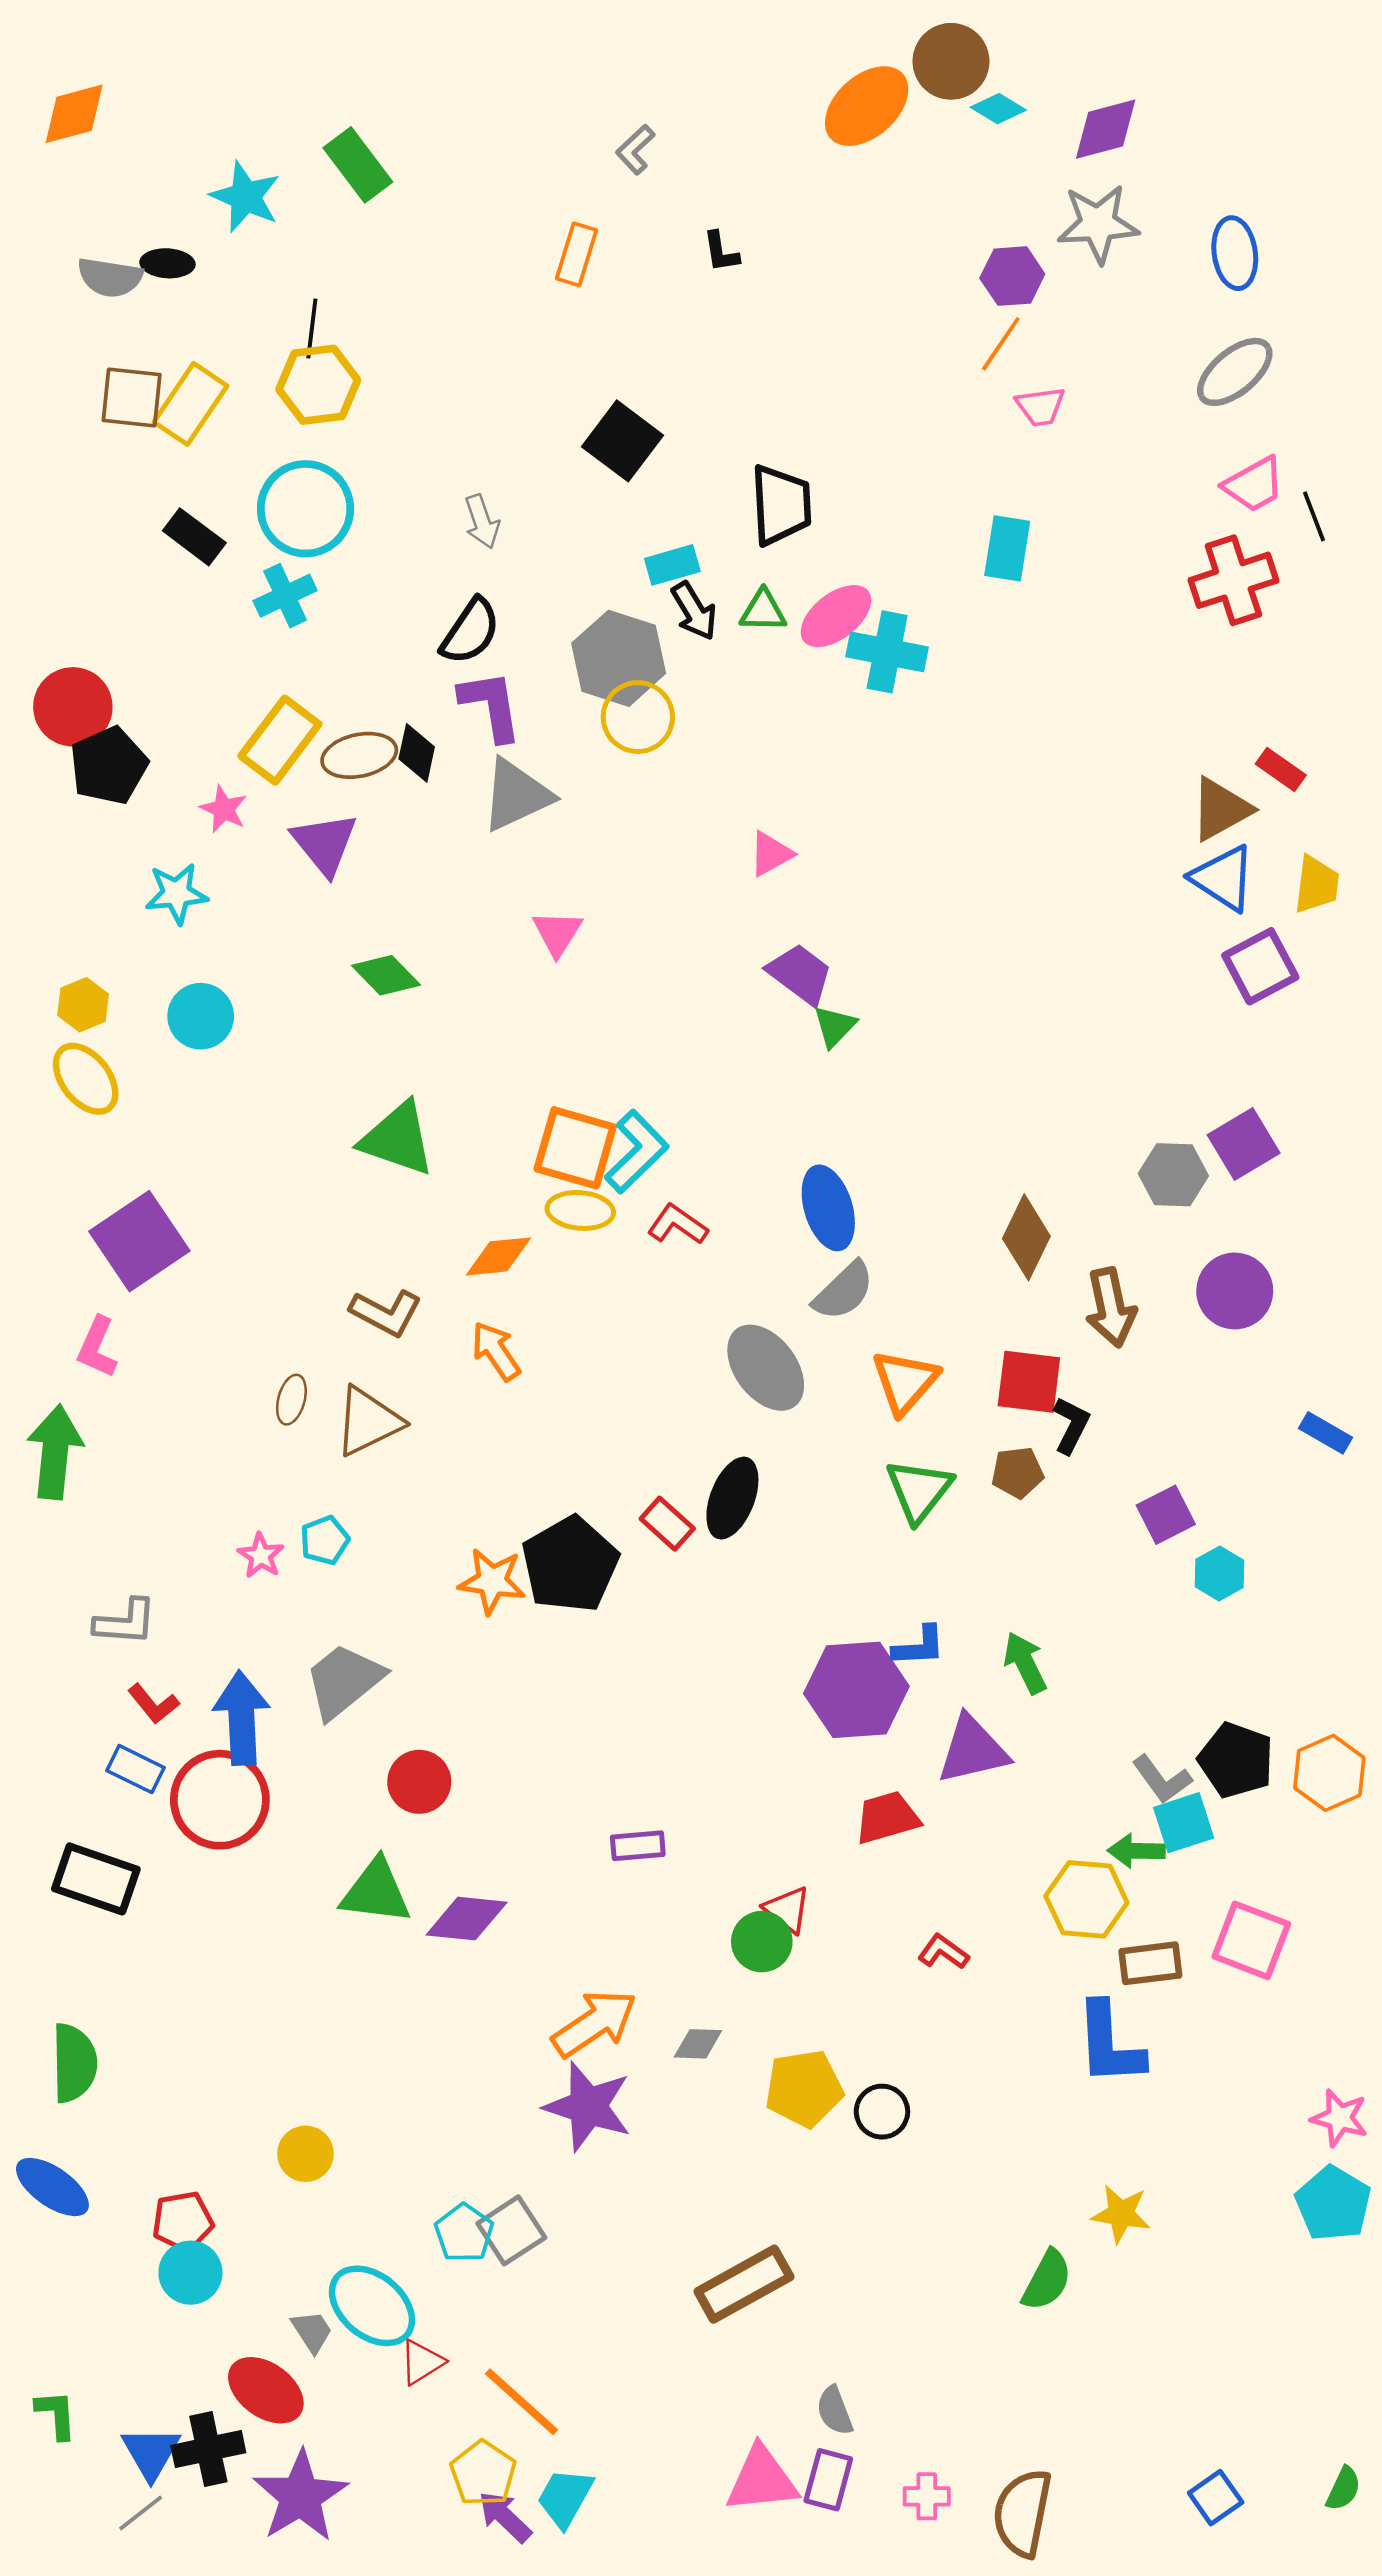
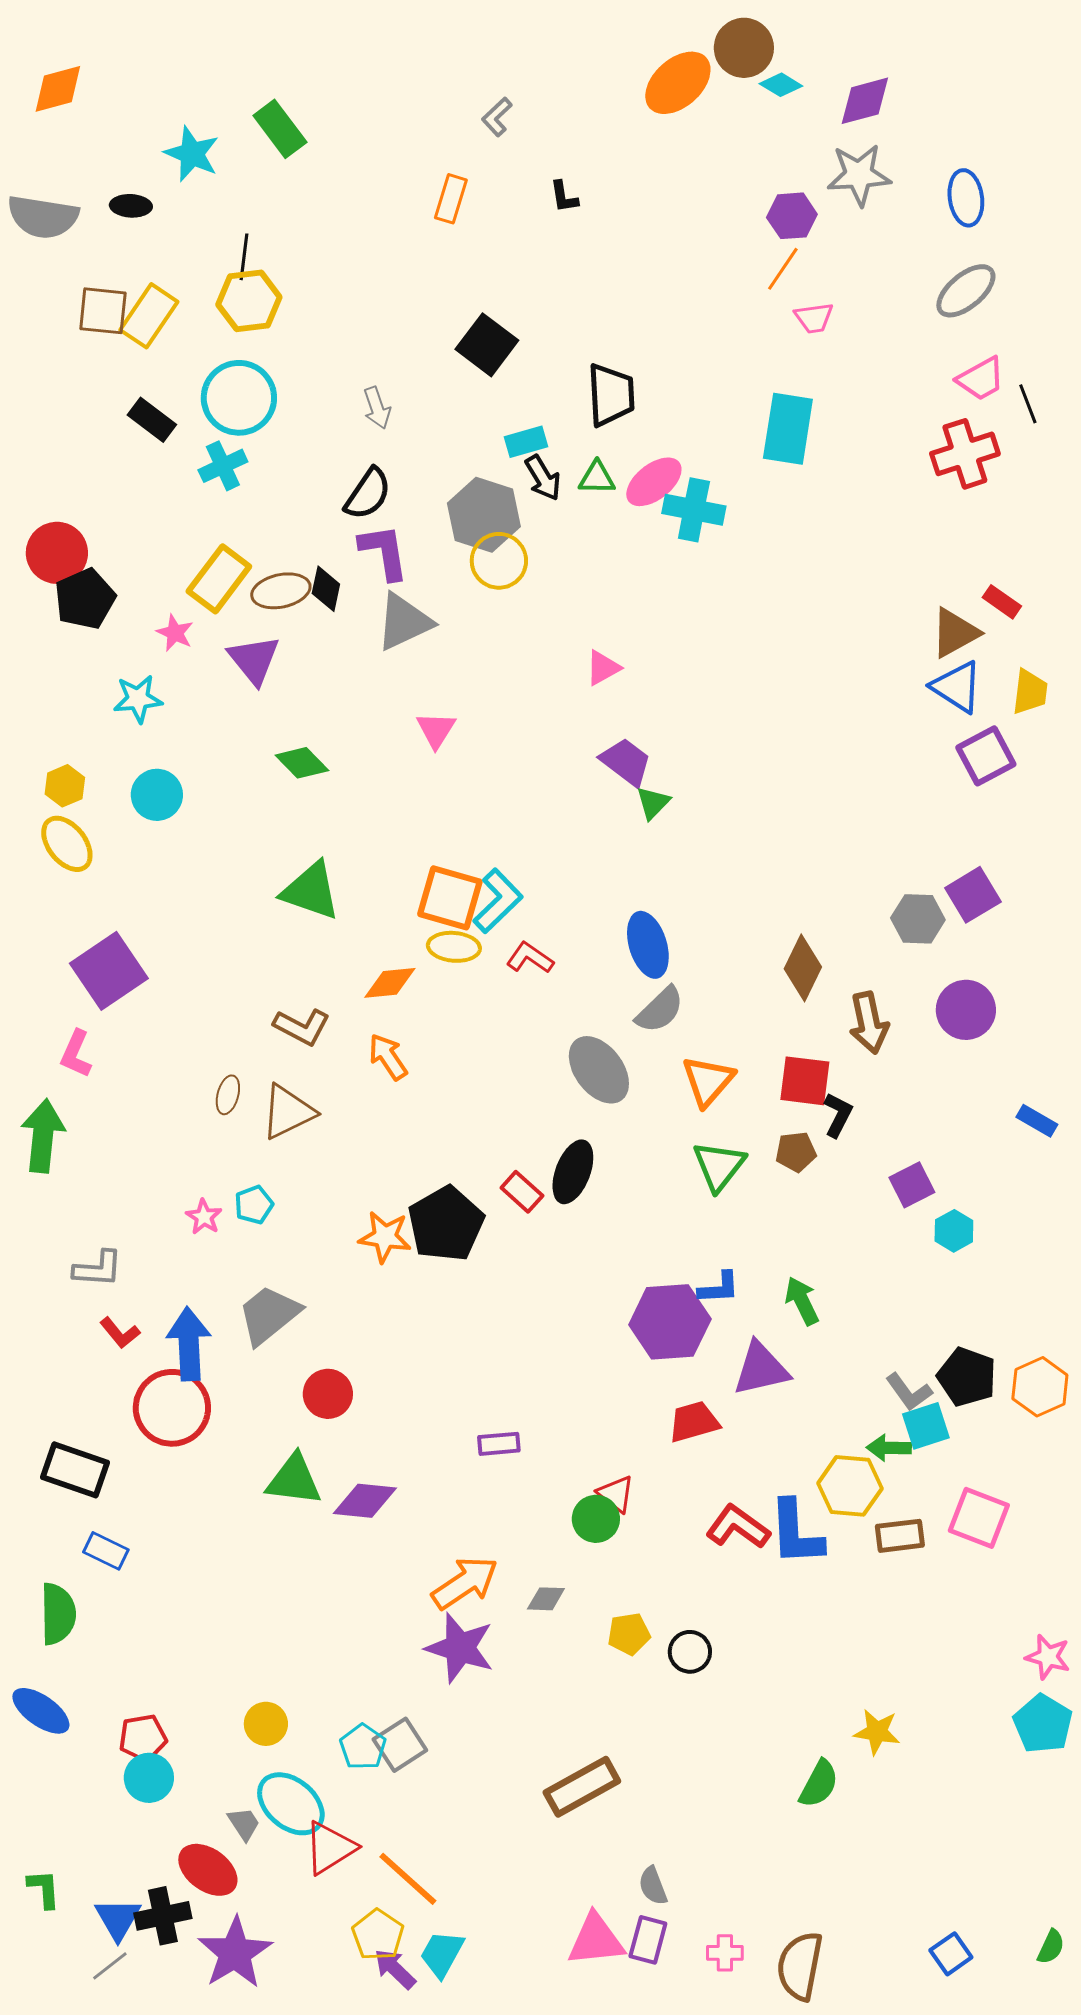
gray semicircle: (110, 277) -> (43, 217), moved, size x1.4
cyan rectangle: (1007, 548) -> (788, 429), size x1.4
blue rectangle: (135, 1769) -> (106, 1551), moved
red L-shape: (943, 1952) -> (738, 1527), size x1.6
blue L-shape: (1109, 2044) -> (796, 1533), moved
yellow pentagon: (804, 2089) -> (629, 1634), size x0.7
yellow circle: (305, 2154) -> (266, 1724), moved
red triangle: (422, 2362) -> (330, 1848), size x1.5

